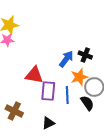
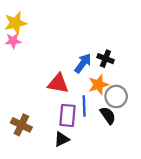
red triangle: (34, 75) -> (58, 83), moved
purple rectangle: (48, 91) -> (68, 115), moved

